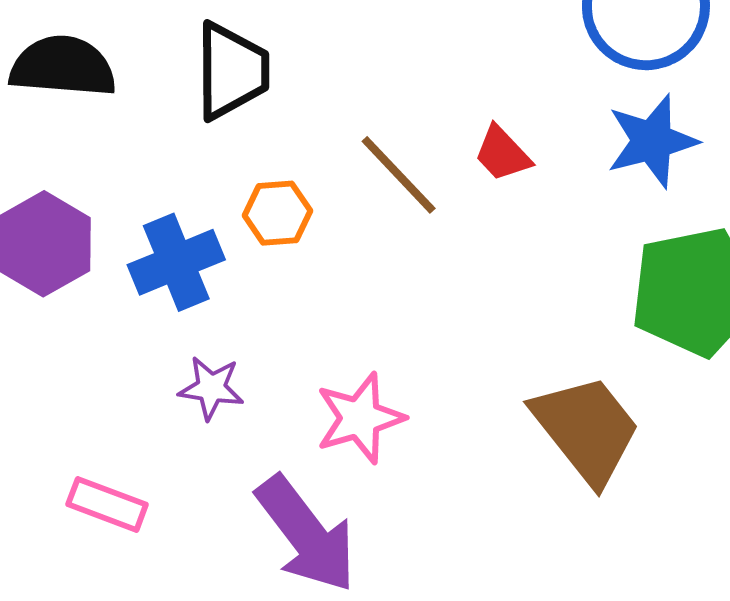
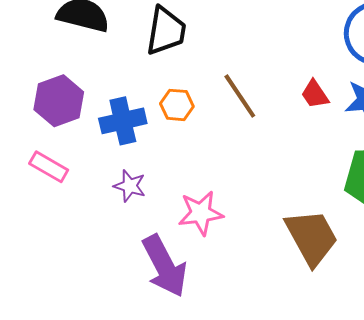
red trapezoid: (502, 154) -> (315, 94), moved
pink rectangle: (107, 504) -> (49, 167), moved

